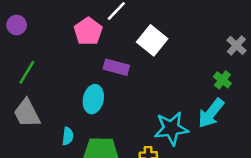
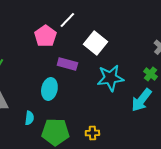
cyan star: (171, 129) -> (110, 78), moved

